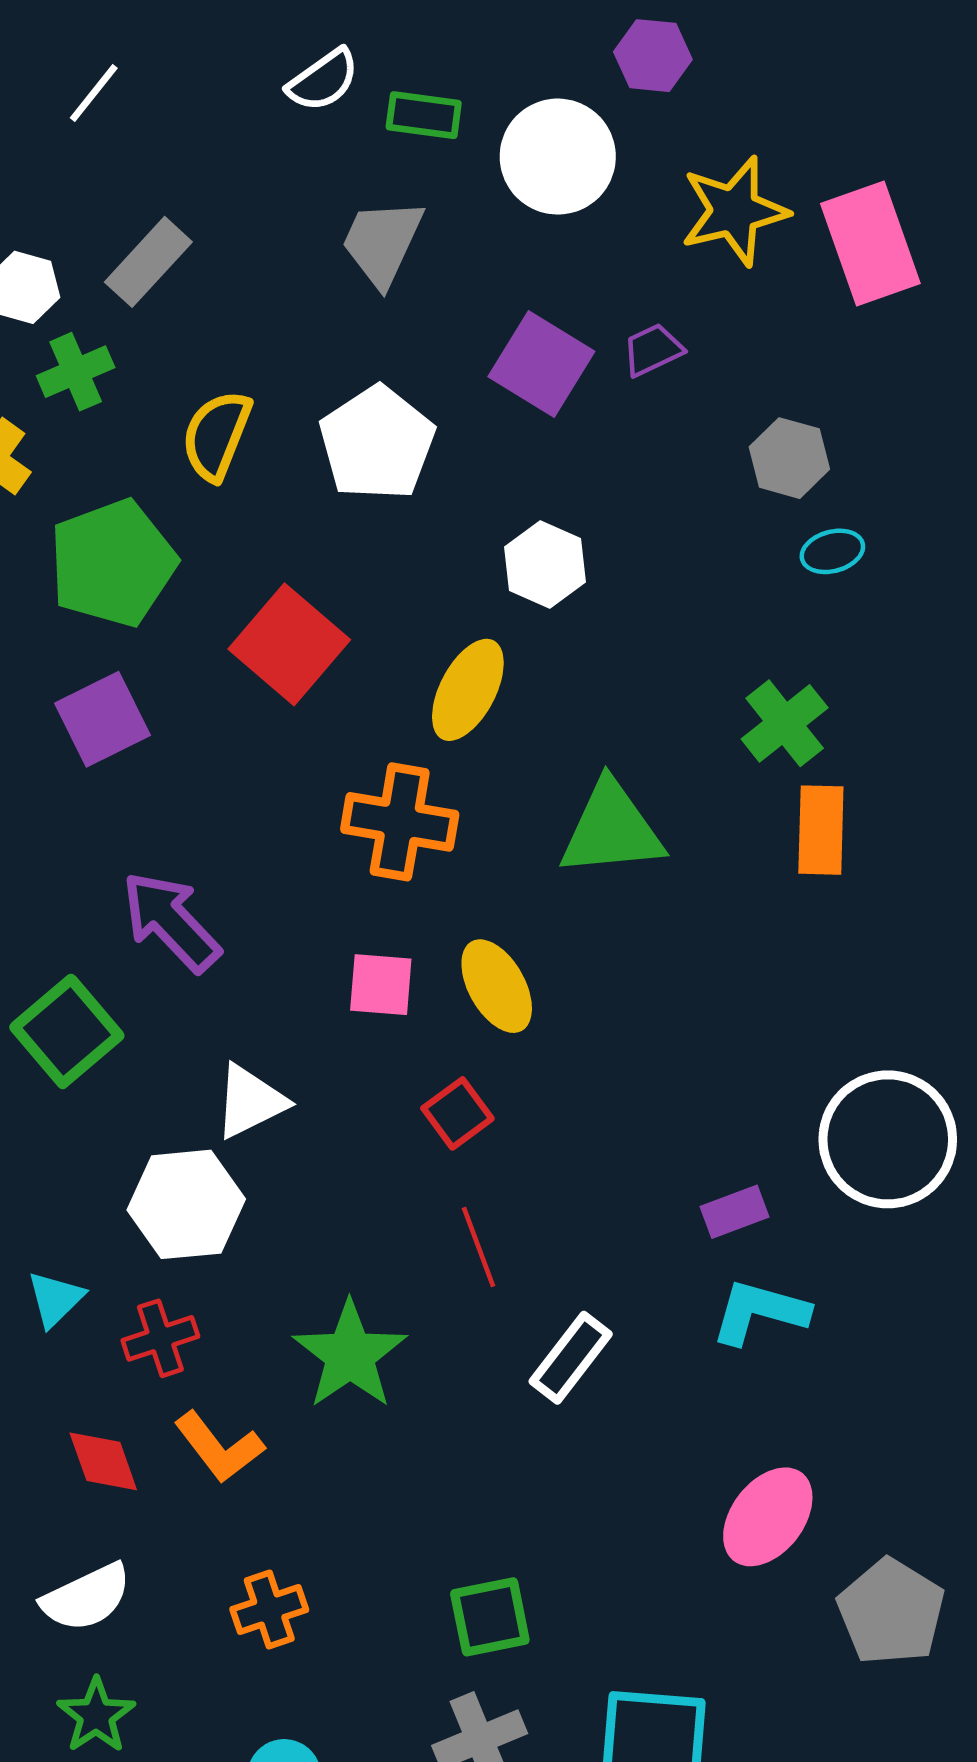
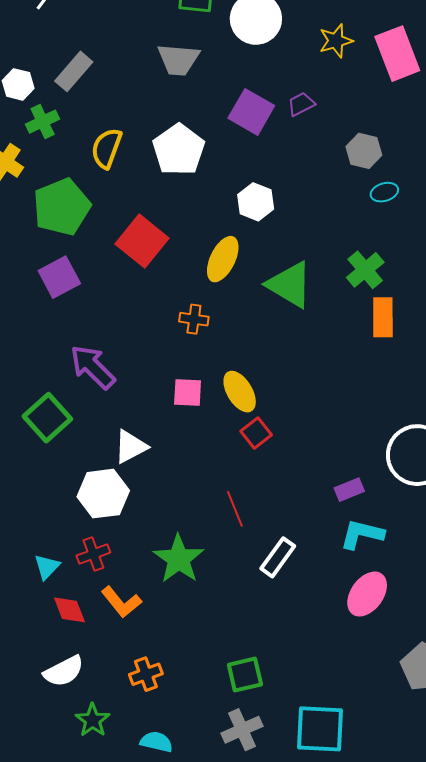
yellow star: (734, 211) -> (336, 41), size x0.7
gray trapezoid: (382, 242) -> (178, 60), turned -108
orange cross: (400, 822) -> (194, 319), size x0.6
green triangle: (611, 829) -> (290, 285), moved, turned 38
red square: (457, 1113) -> (256, 433), moved
cyan triangle: (55, 1299) -> (47, 567), moved
pink ellipse: (768, 1517) -> (367, 594), moved
green star: (96, 1715) -> (93, 720), moved

